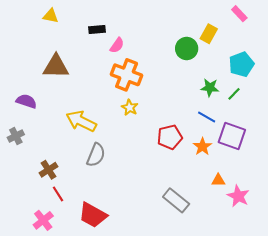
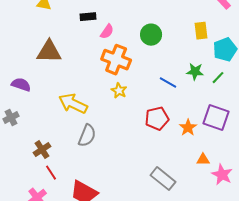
yellow rectangle: (209, 34) -> (201, 31), moved, turned -36
green circle: (187, 49) -> (151, 35), moved
blue line: (207, 117) -> (168, 83), moved

